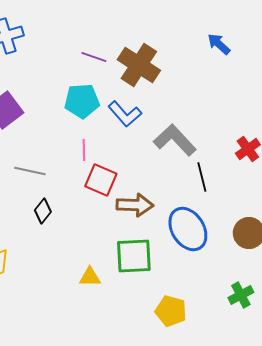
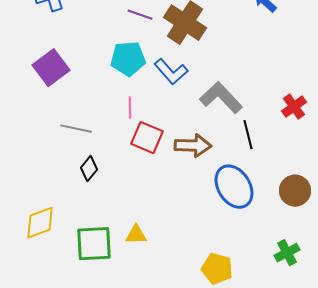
brown arrow: (135, 205) -> (193, 146), moved
green square: (134, 256) -> (94, 244), moved

